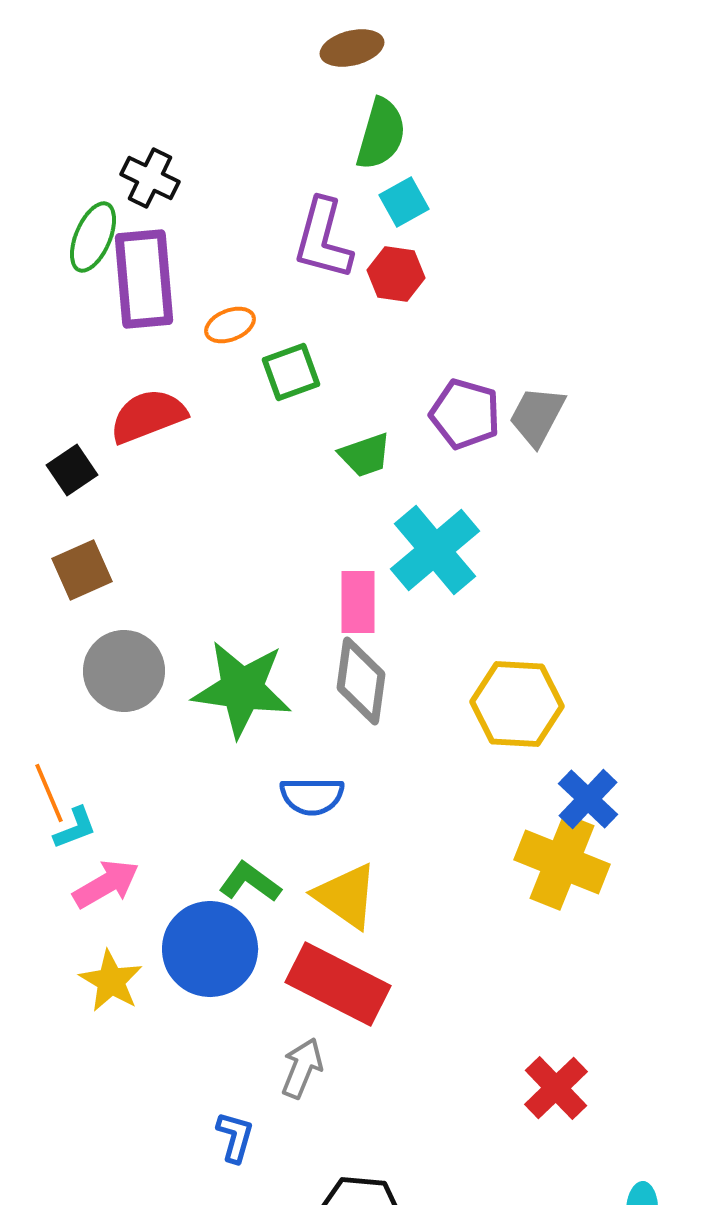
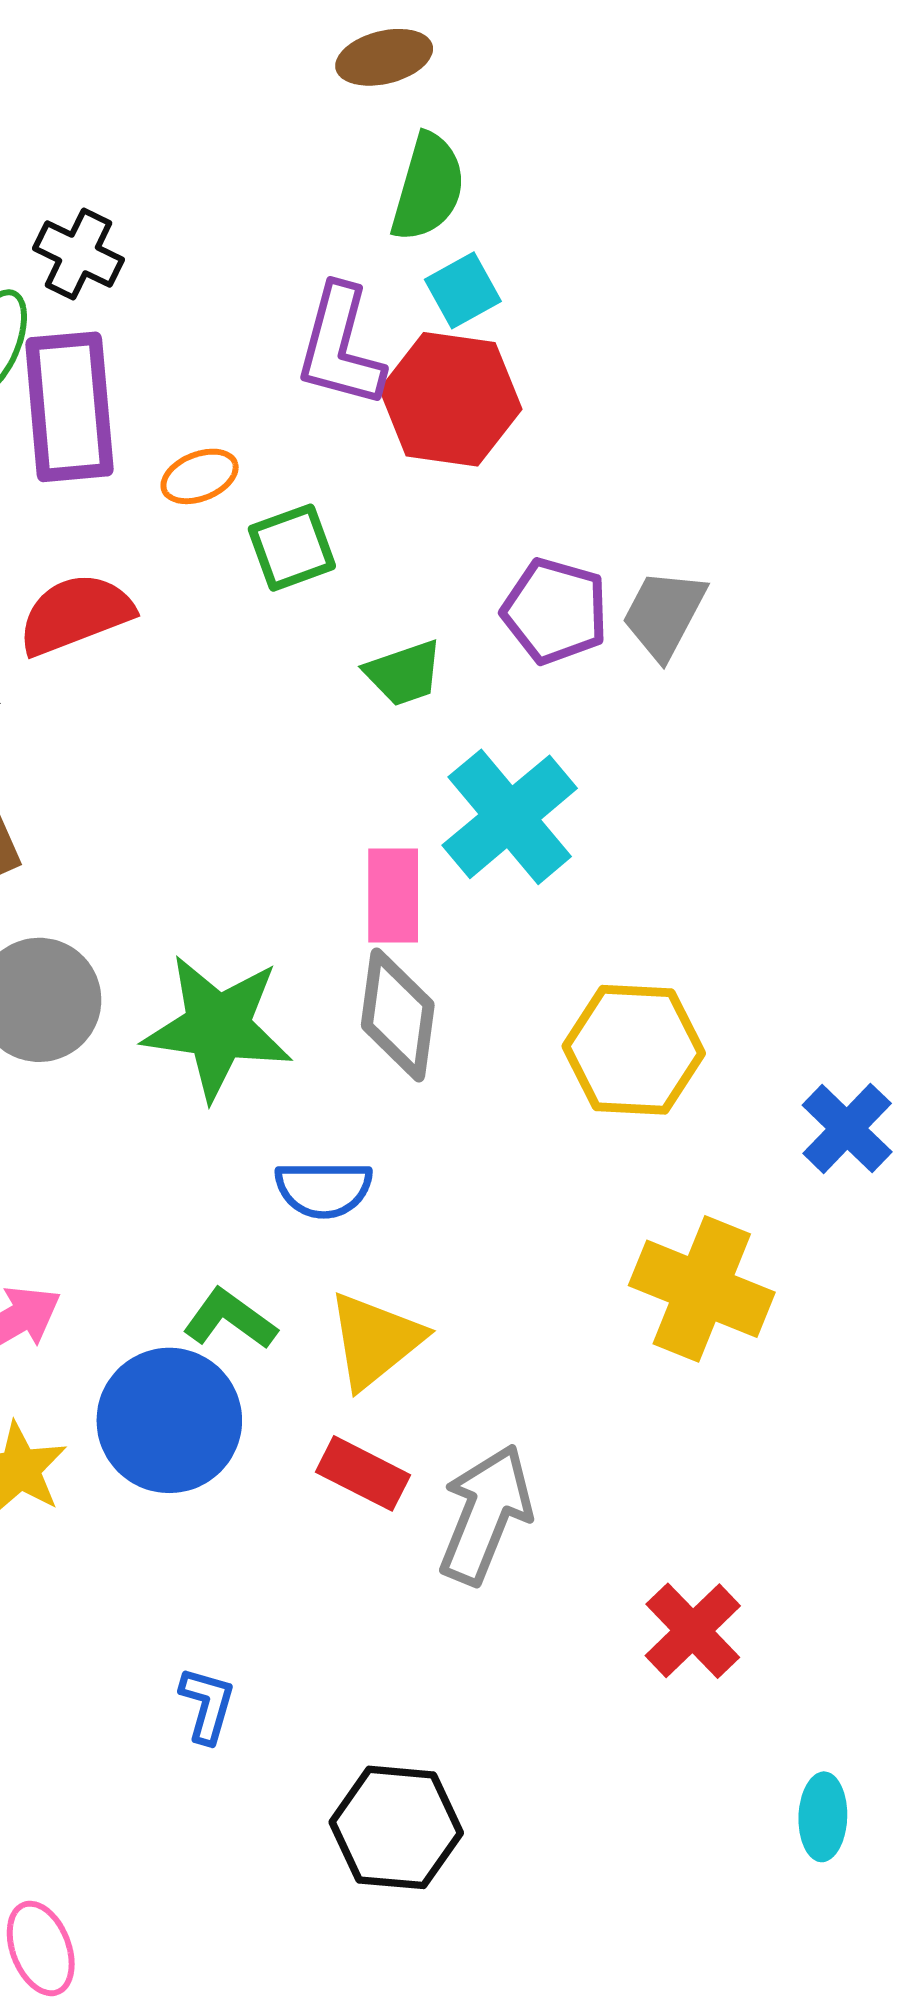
red hexagon: (396, 274) -> (451, 399), size x1.6
blue cross: (588, 799) -> (847, 1128), moved
yellow triangle: (346, 896) -> (375, 1340), turned 46
red rectangle: (338, 984) -> (363, 1473), size x0.6
gray arrow: (302, 1068) -> (485, 1514), moved, size x1.5

